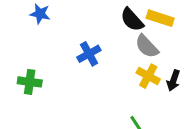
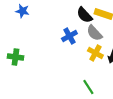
blue cross: (89, 54) -> (69, 36), moved

